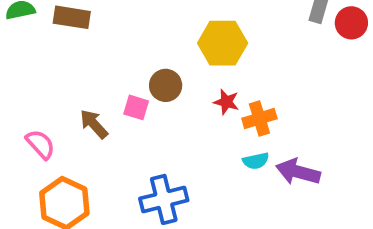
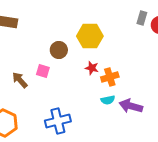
brown circle: (166, 85) -> (59, 50), moved

